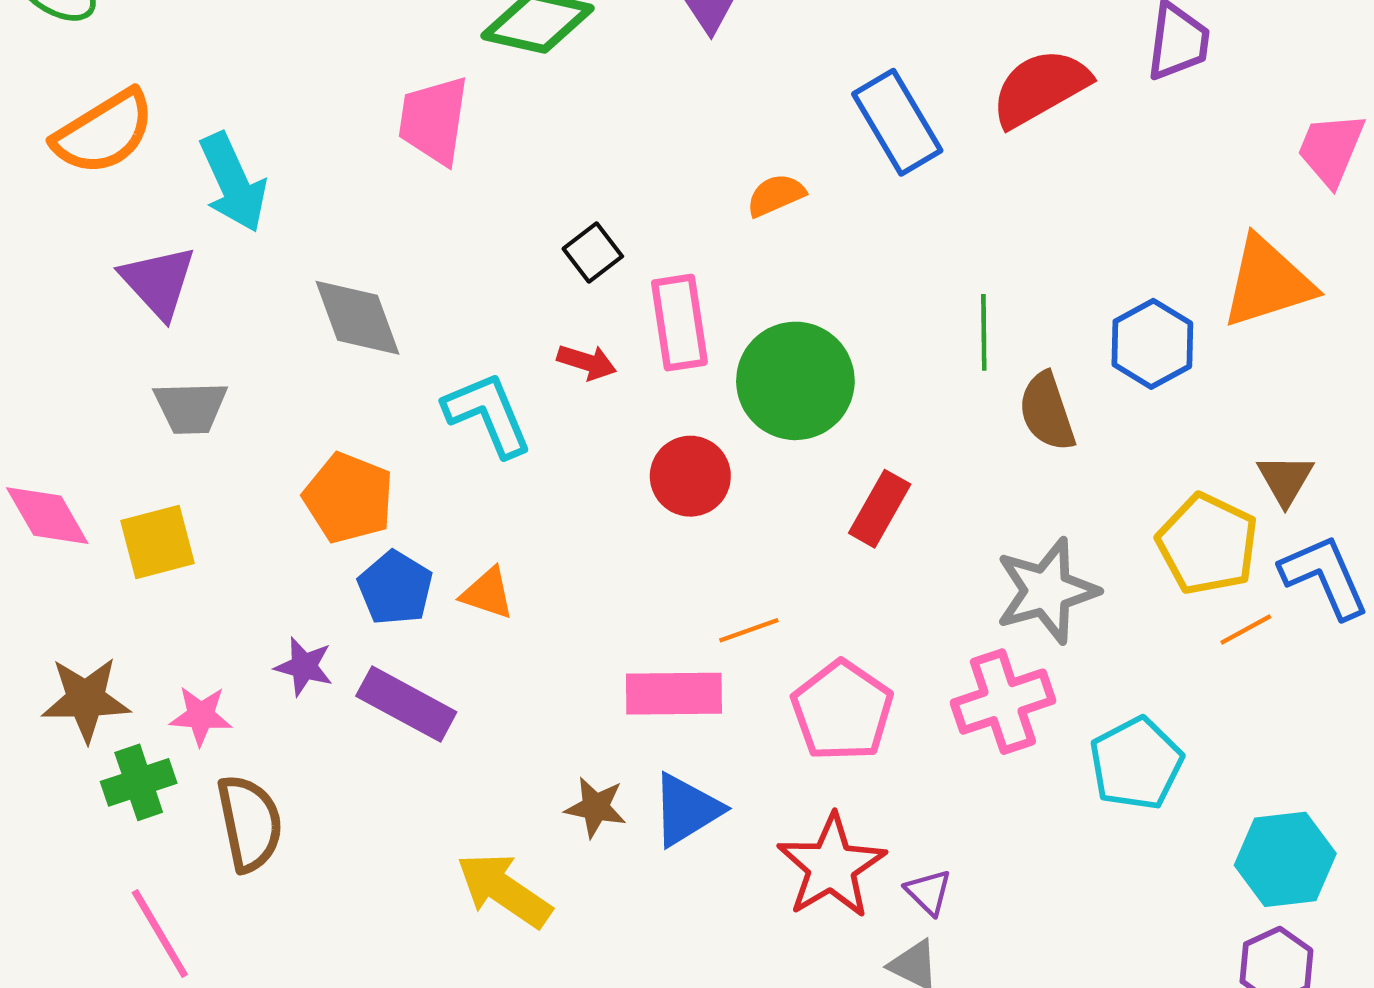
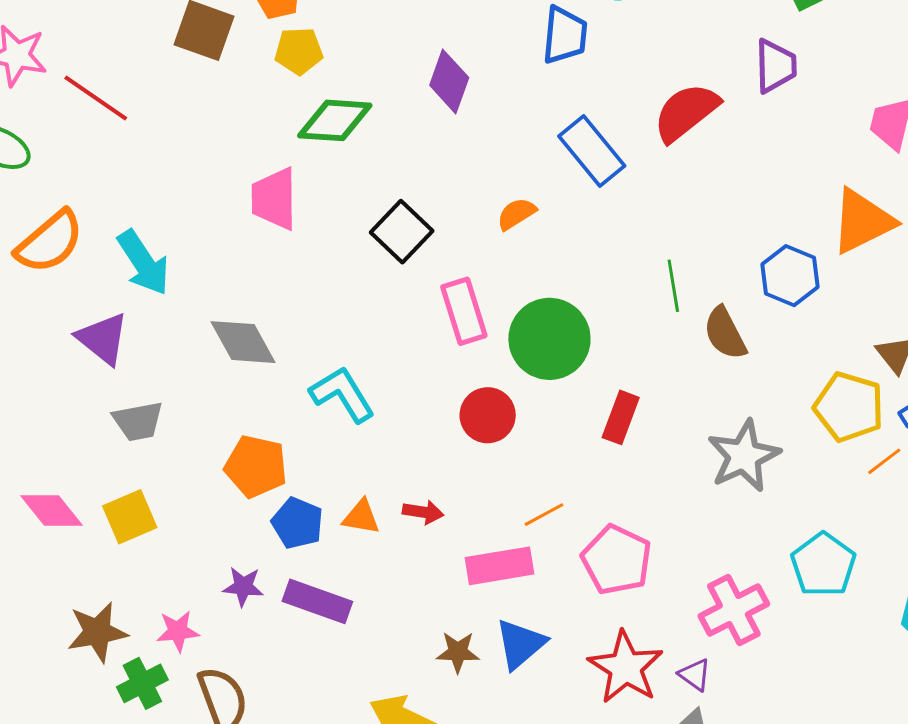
black square: (593, 253) -> (402, 232), moved, size x1.5
red arrow: (587, 362) -> (423, 512), moved
pink cross: (1003, 702) -> (734, 610), moved

